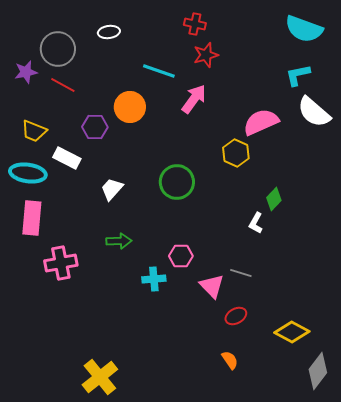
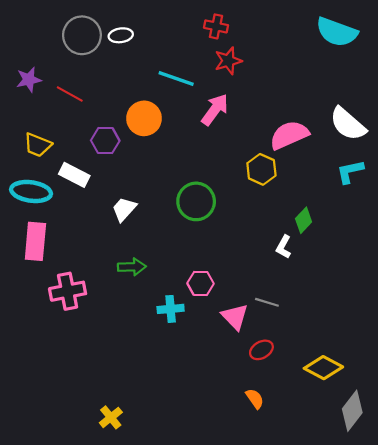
gray circle: (58, 49) -> (82, 35), moved
cyan L-shape: (298, 75) -> (350, 172), moved
yellow cross: (100, 377) -> (111, 417), size x0.6

